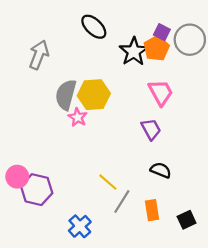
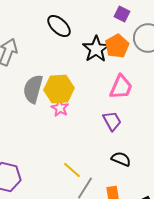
purple square: (162, 32) -> (122, 14), moved
pink trapezoid: (161, 93) -> (121, 87), turned 52
pink star: (78, 117) -> (60, 108), moved

